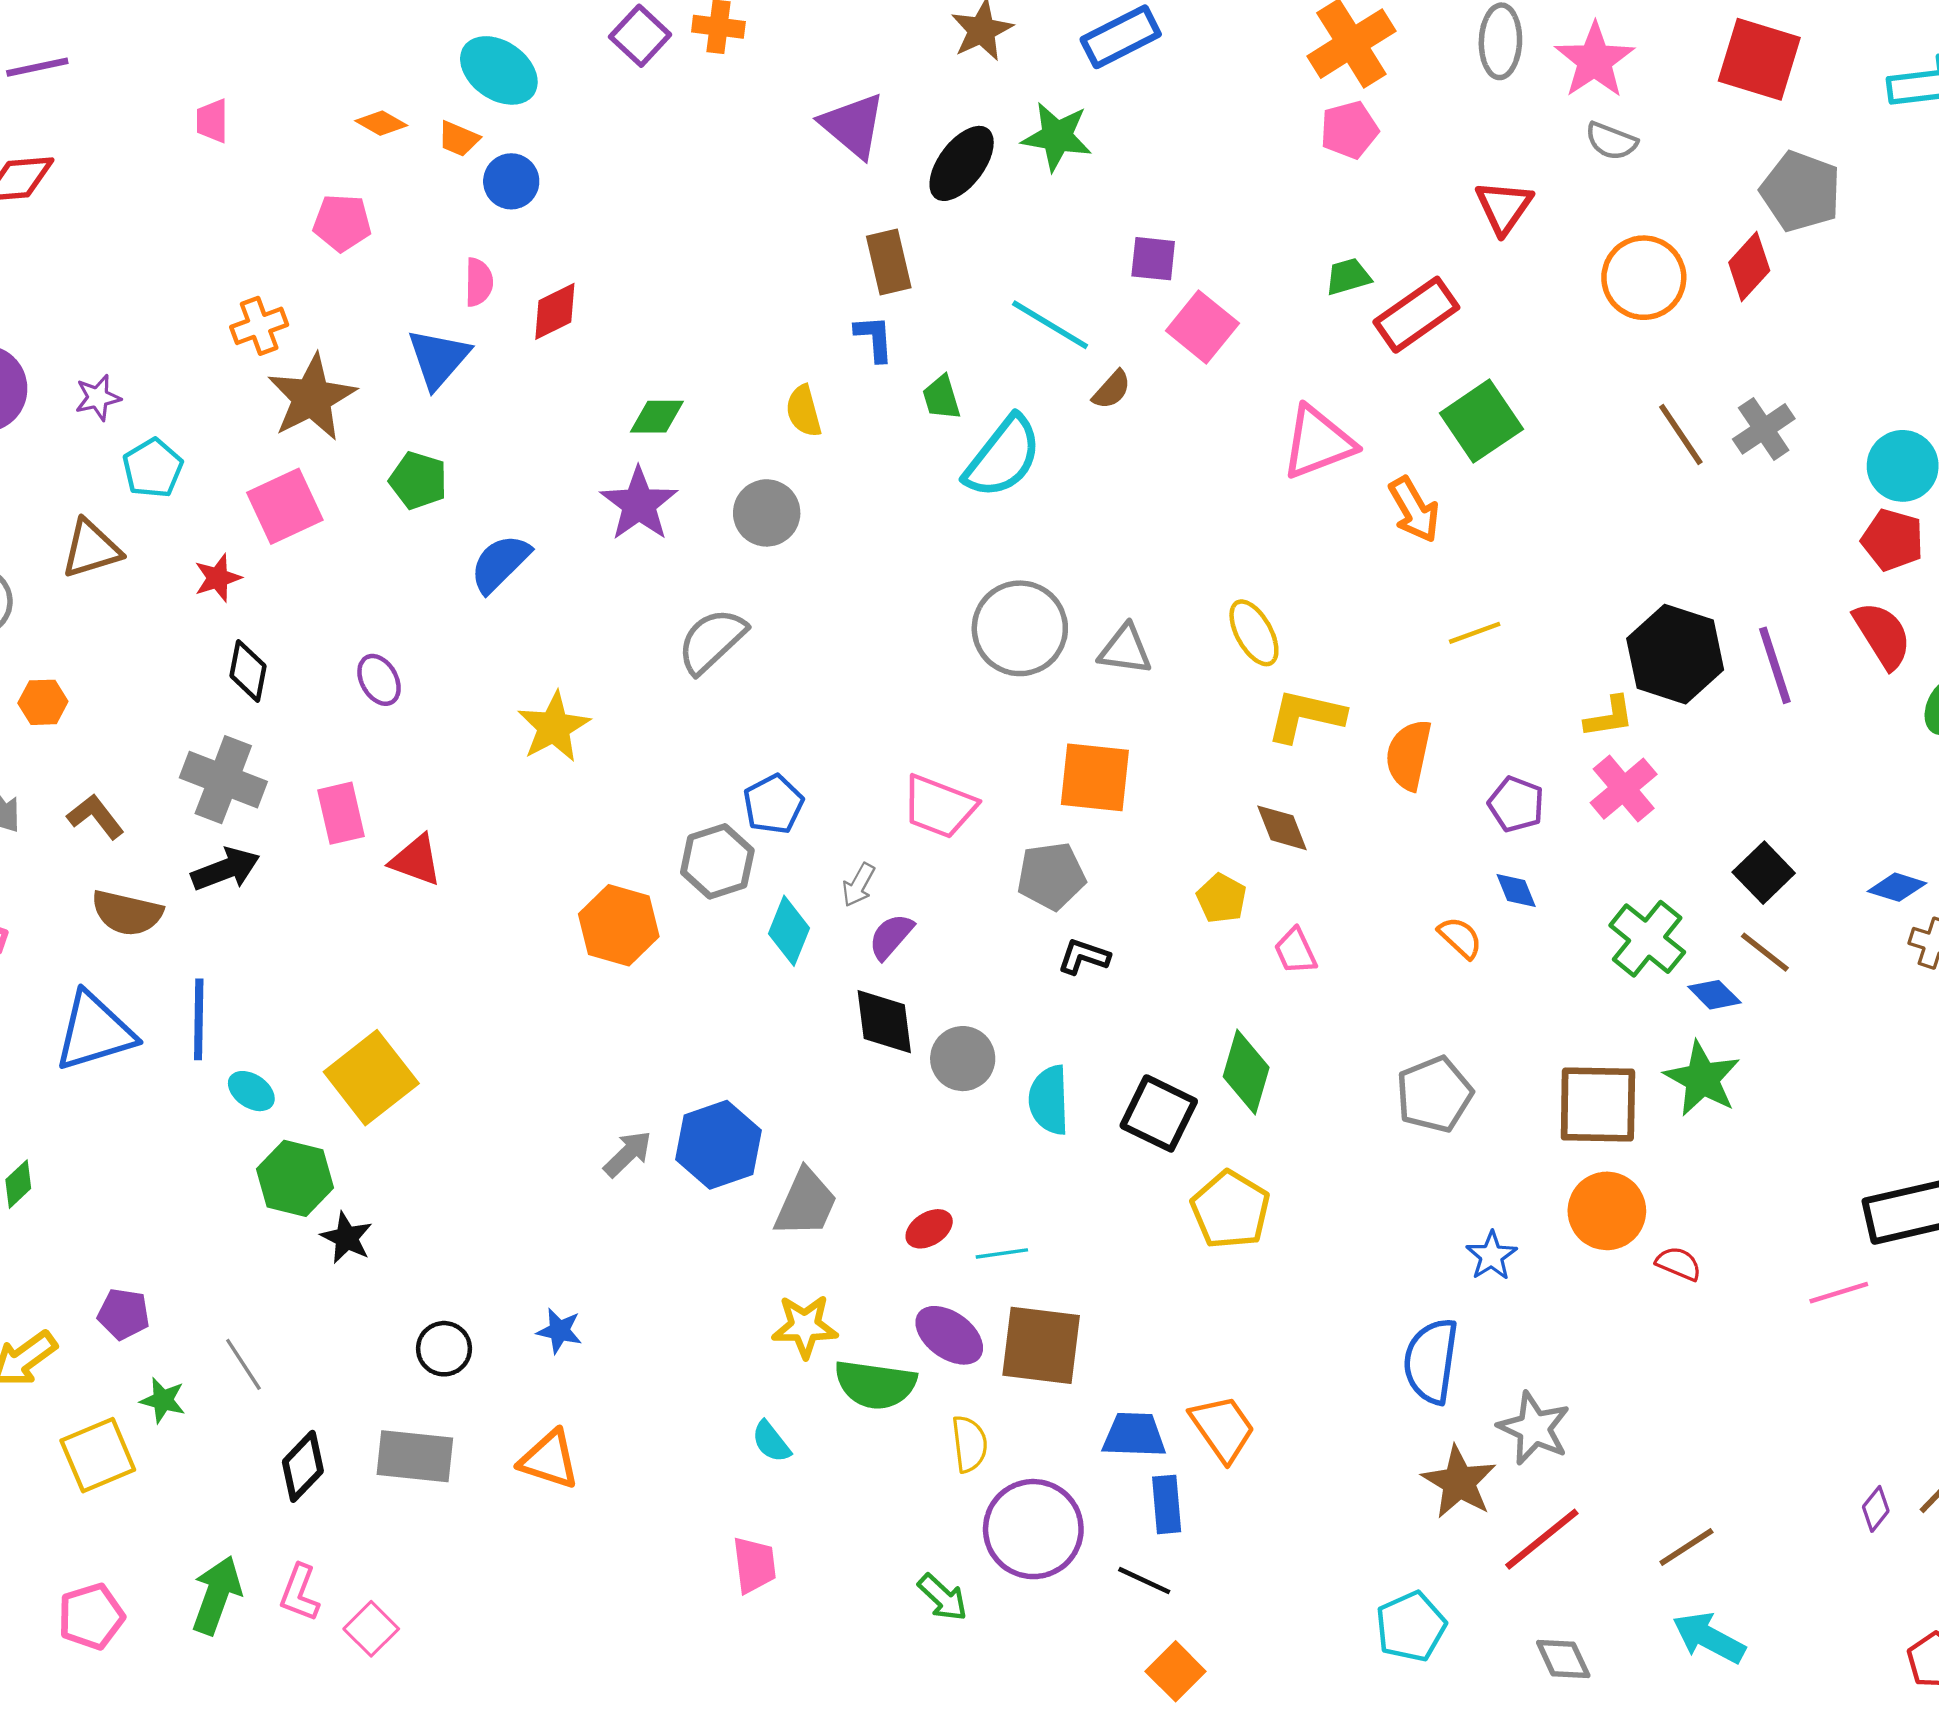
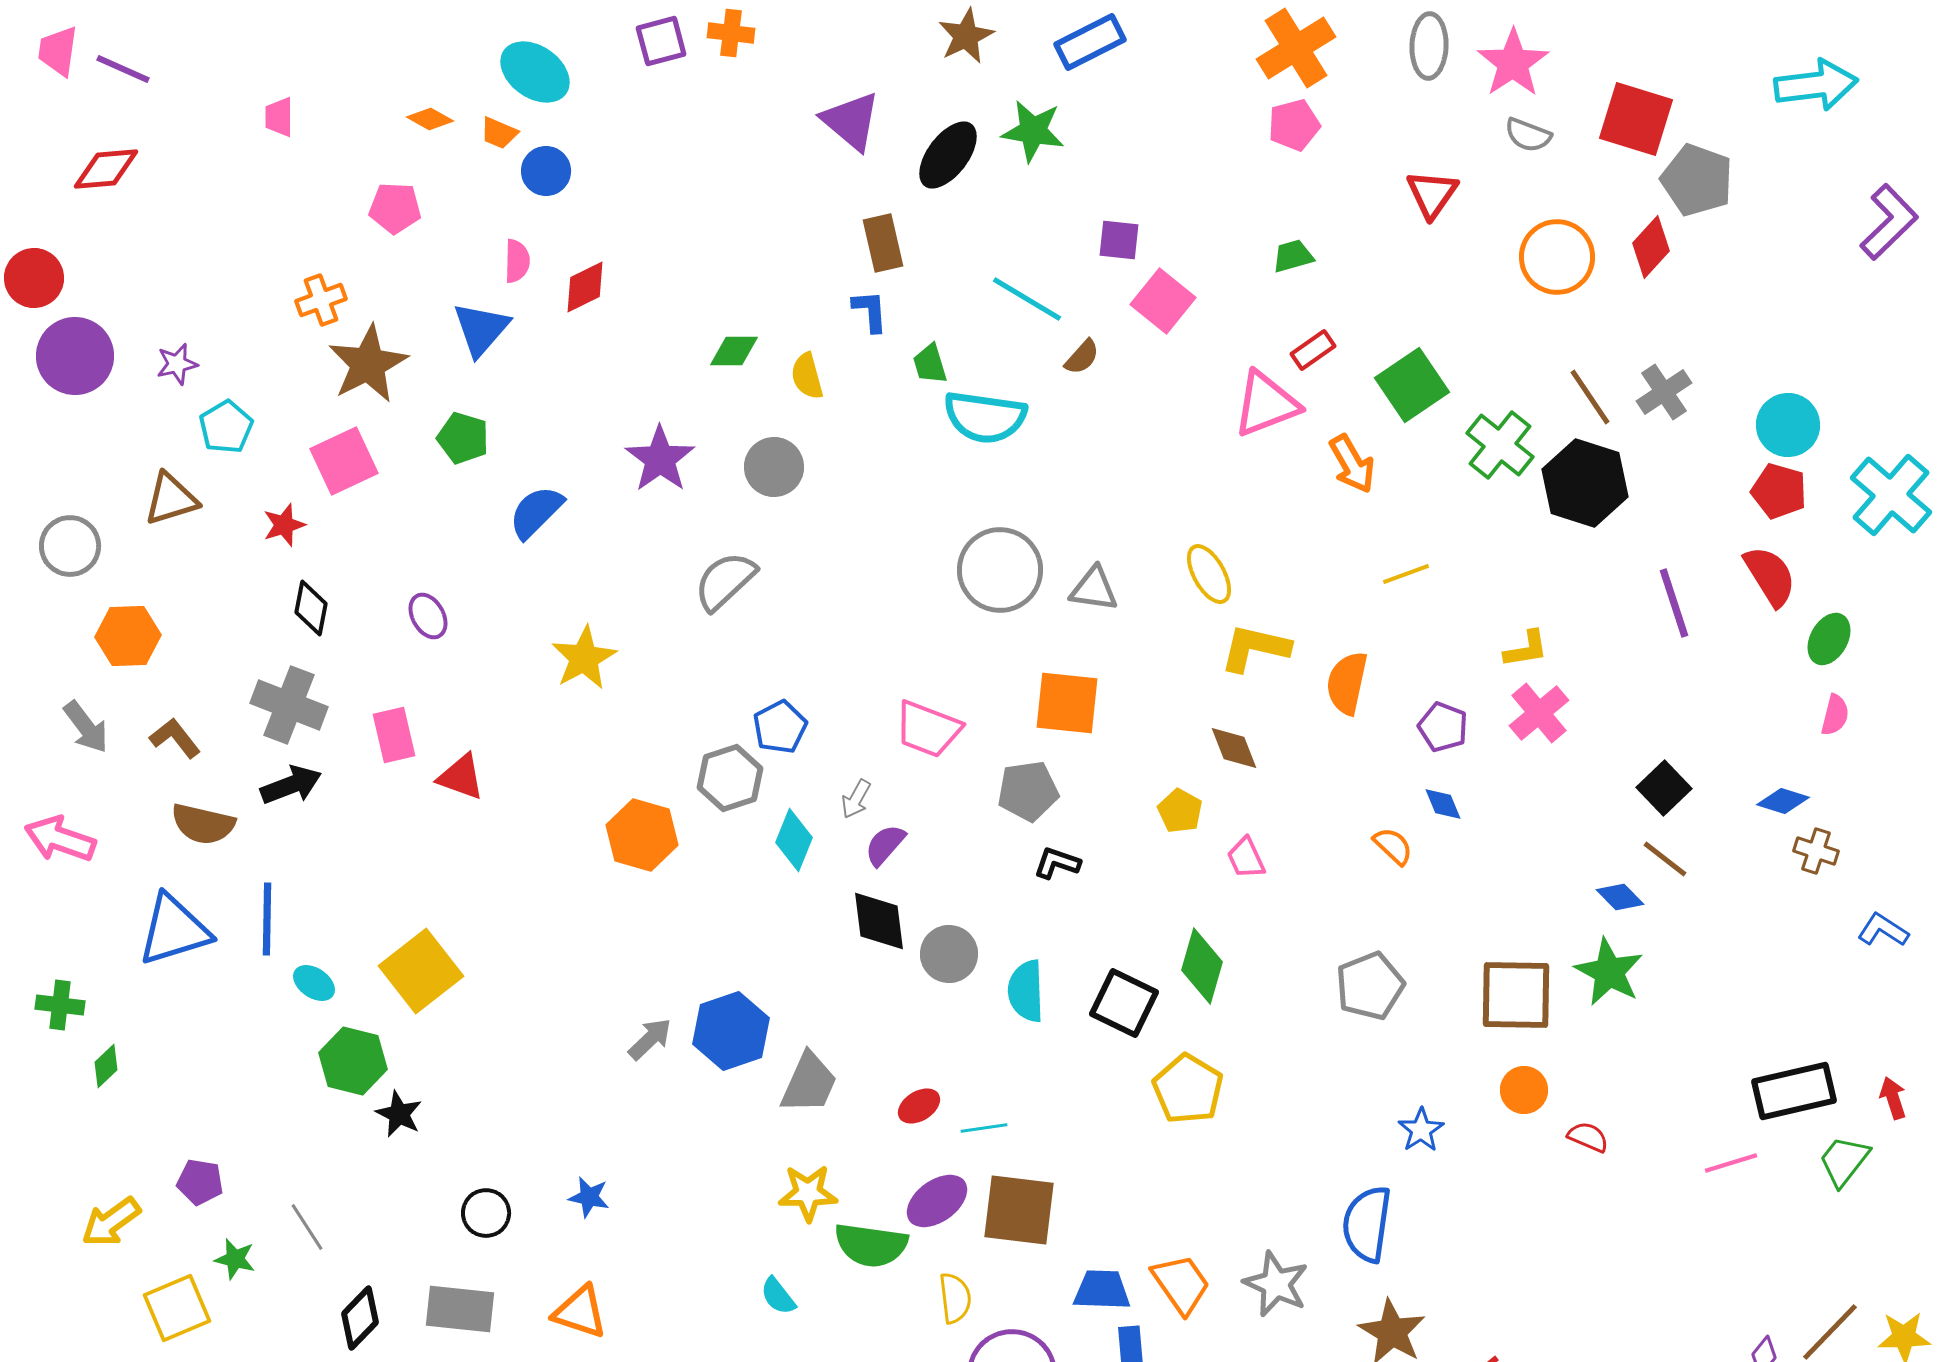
purple square: (640, 36) -> (661, 41), turned 32
red square: (1759, 59) -> (1636, 119), moved
purple line: (37, 67) -> (123, 69), turned 36
red rectangle: (1416, 315) -> (1313, 350), moved, size x0.6
green diamond: (657, 417) -> (734, 351), moved
cyan semicircle: (1003, 457) -> (985, 417), turned 60
black hexagon: (1675, 654) -> (1585, 483), moved
orange hexagon: (43, 702) -> (128, 636), size x1.5
green cross: (1647, 939) -> (1500, 445), moved
orange circle: (1607, 1211) -> (1524, 1090), size x0.7
purple ellipse: (949, 1335) -> (937, 1201), turned -72
gray star: (1534, 1428) -> (1276, 1284), moved

